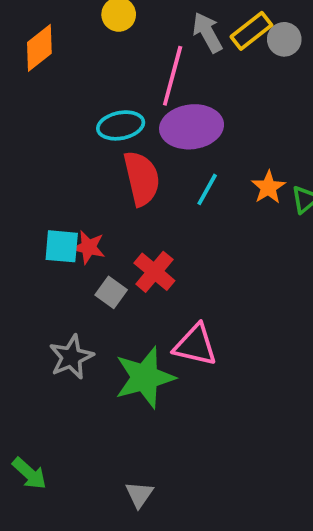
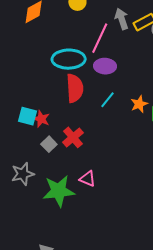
cyan ellipse: (121, 125) -> (69, 59), size x1.4
purple ellipse: (192, 127) -> (105, 66), size x0.7
pink triangle: (195, 345) -> (88, 179), size x0.7

